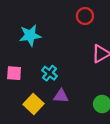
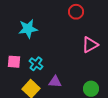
cyan cross: (50, 73) -> (36, 64), moved

